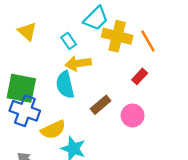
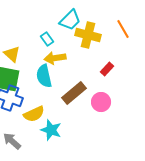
yellow triangle: (27, 31) -> (12, 54), moved
orange line: (148, 41) -> (123, 29), moved
brown rectangle: (101, 105) -> (74, 93), size x1.4

